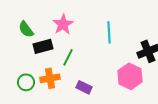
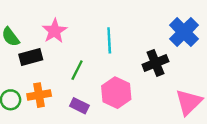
green line: (68, 57) -> (77, 70), moved
pink hexagon: (130, 76) -> (116, 93), moved

